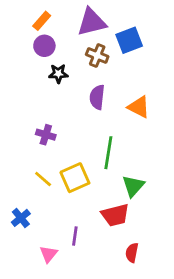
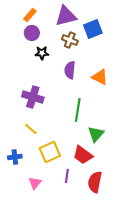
purple cross: (46, 135) -> (33, 97), size x1.5
yellow square: (75, 178) -> (50, 152), moved
red trapezoid: (115, 215) -> (83, 155), turned 50
blue cross: (21, 218) -> (15, 157), turned 32
purple line: (75, 236) -> (67, 176), moved
red semicircle: (132, 253) -> (95, 182), size x1.5

